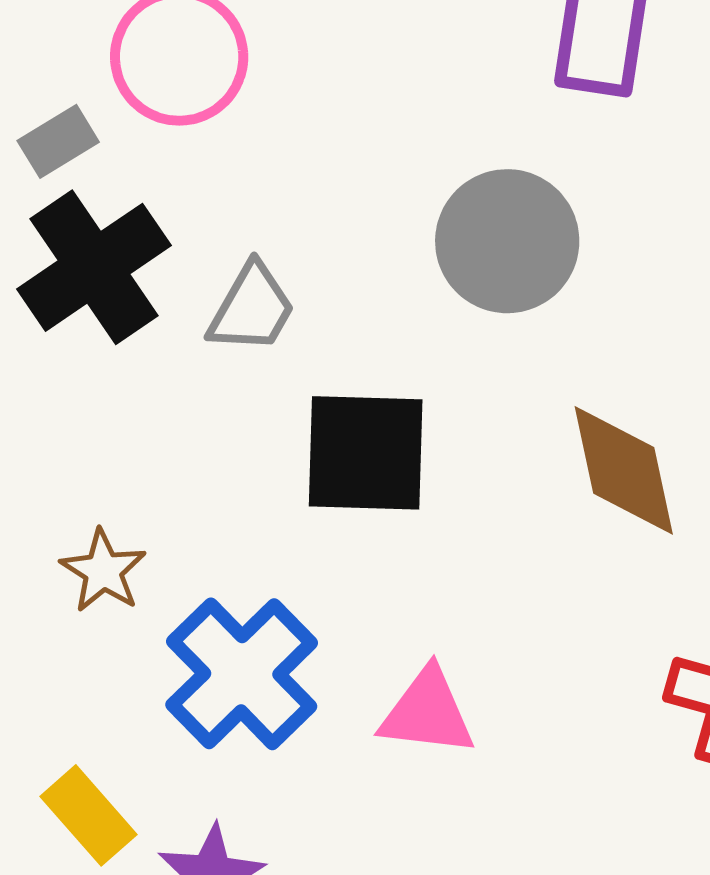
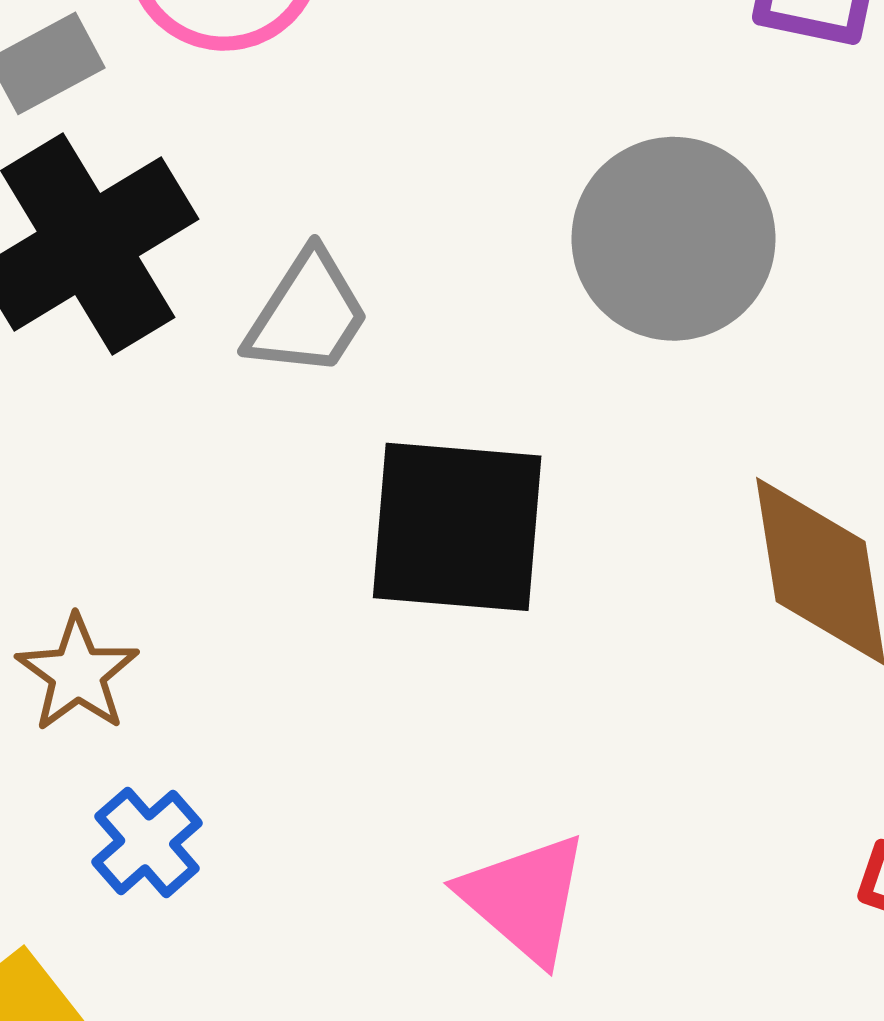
blue cross: (242, 674) -> (147, 842), moved, size x0.5
pink triangle: (427, 712) -> (525, 898), turned 31

